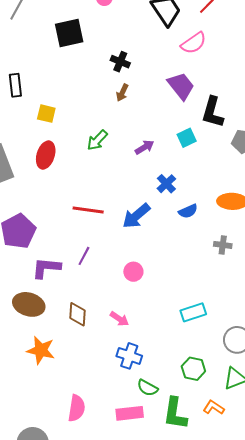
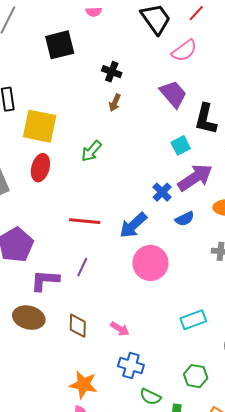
yellow square: (46, 114) -> (40, 126), size x1.8
purple arrow: (144, 147) -> (195, 178), moved, size x1.8
pink circle: (133, 272) -> (150, 263), moved, size x1.8
orange star: (41, 350) -> (83, 385), moved

